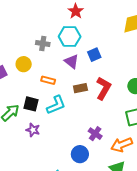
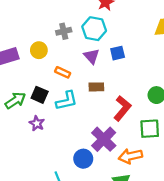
gray cross: (43, 43) -> (64, 31), turned -32
red L-shape: (103, 88) -> (122, 108), moved
purple cross: (95, 134) -> (104, 139), size x1.6

